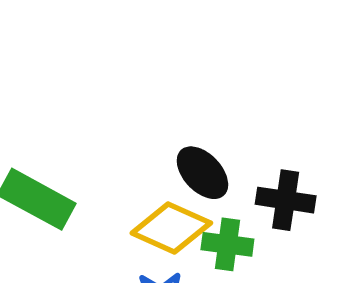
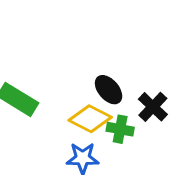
black cross: (286, 200) -> (153, 107), turned 32

